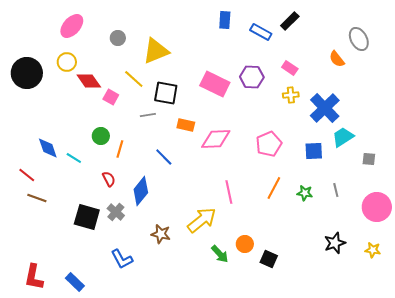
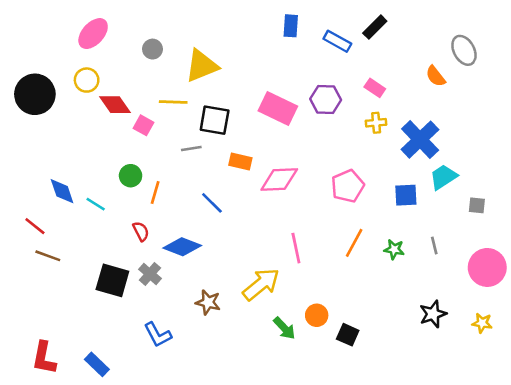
yellow line: (134, 79) -> (173, 102), turned -40
blue diamond: (141, 191) -> (182, 247), turned 72

